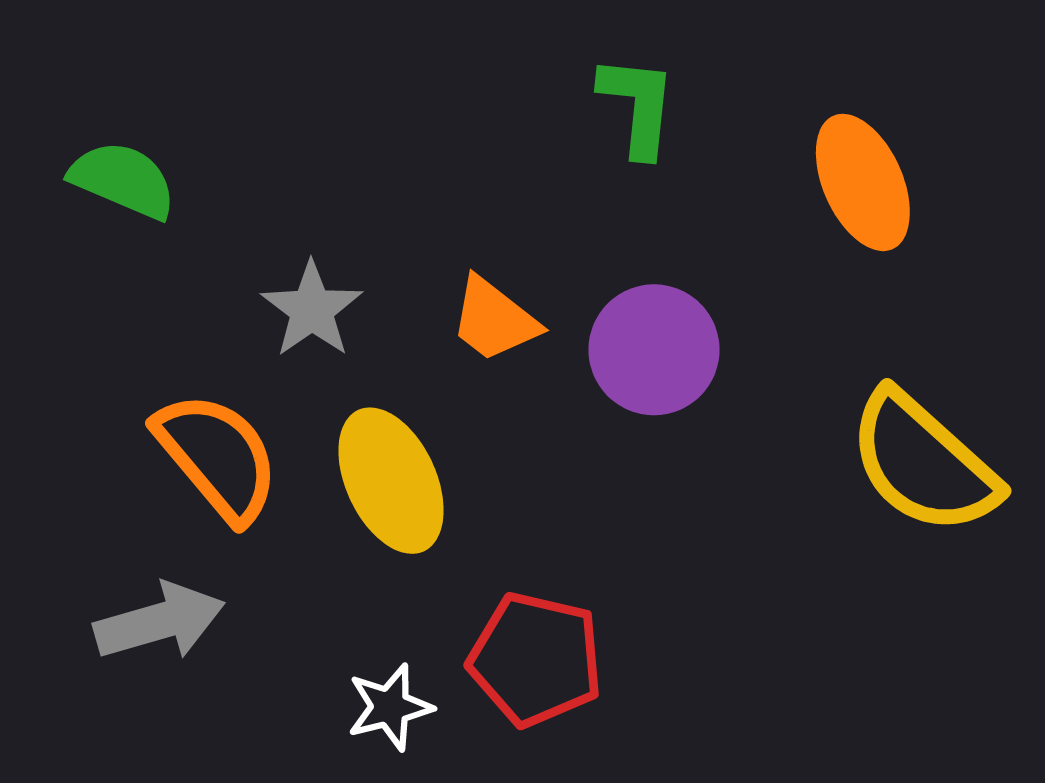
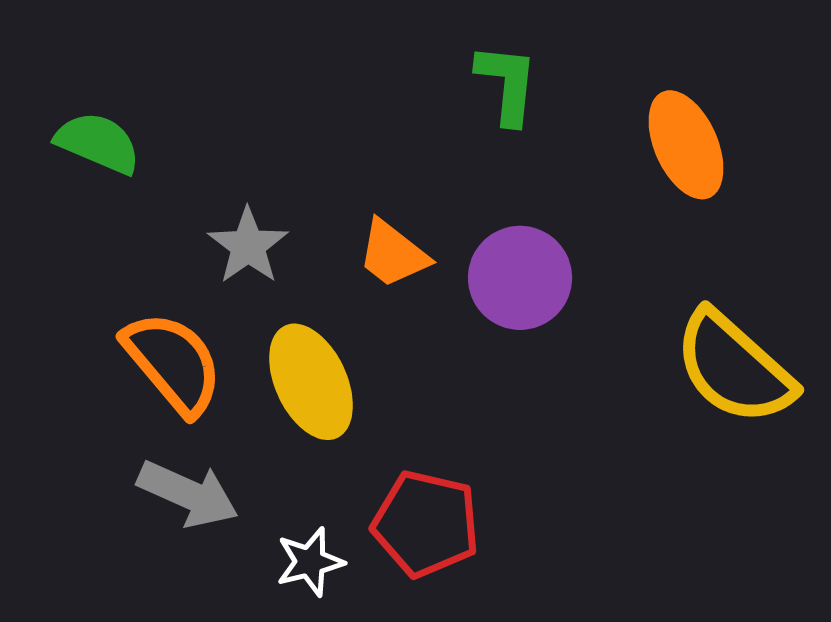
gray arrow: (160, 622) -> (188, 494), moved, turned 40

